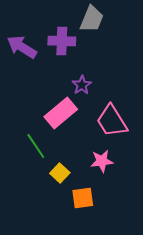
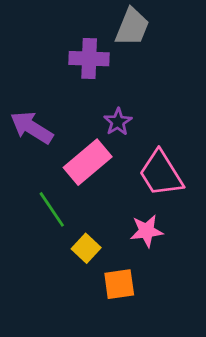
purple arrow: (22, 47) -> (32, 128), moved

